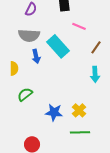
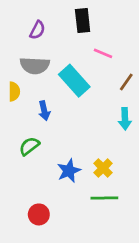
blue arrow: (36, 56) -> (44, 111), moved
yellow semicircle: (14, 68) -> (14, 92), moved
blue star: (54, 112) -> (69, 171), turned -30

